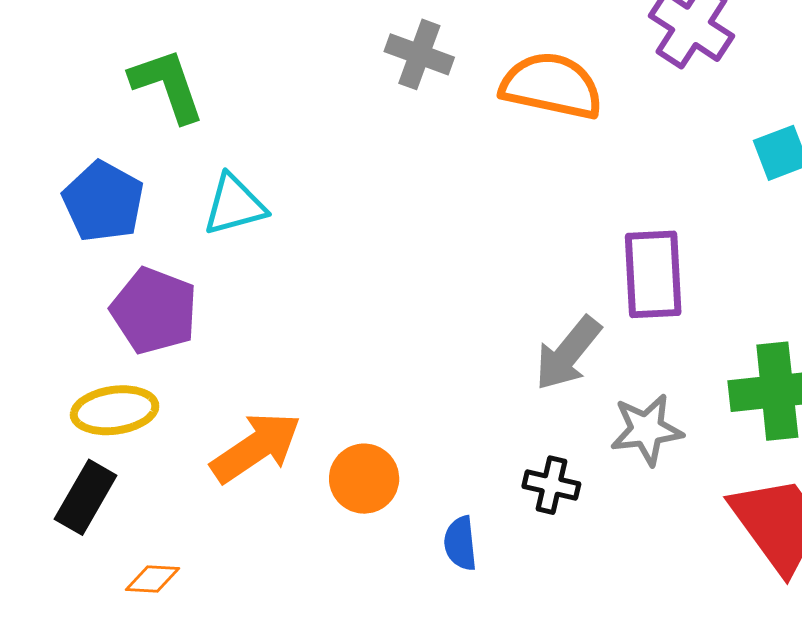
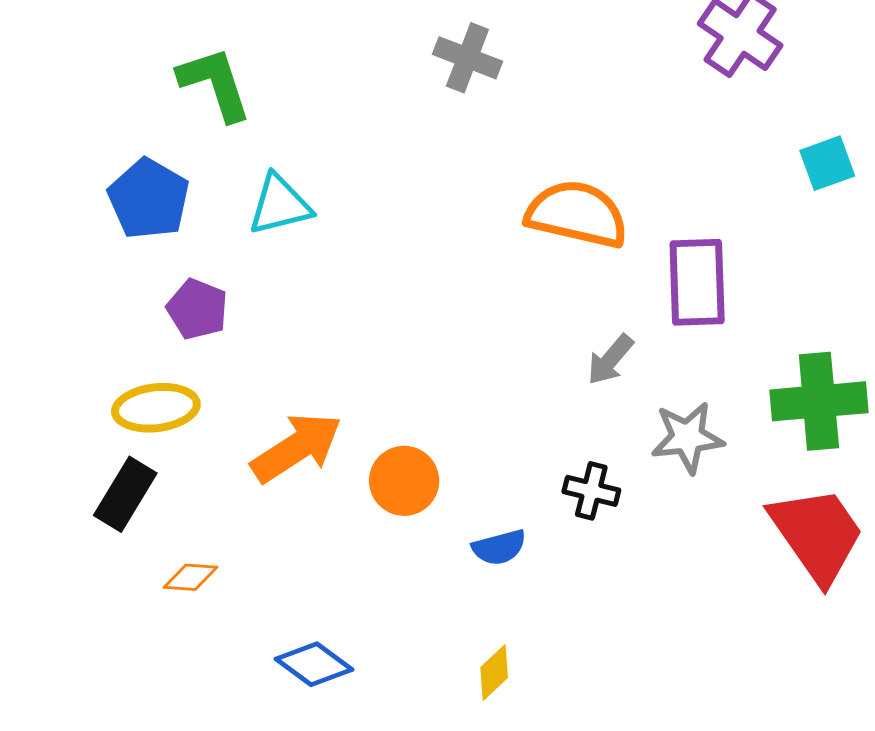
orange semicircle: (551, 86) -> (577, 214), moved
purple pentagon: (154, 311) -> (197, 309), size x0.7
gray arrow: (568, 353) -> (610, 360), size x0.7
blue semicircle: (460, 543) -> (499, 547), turned -100

